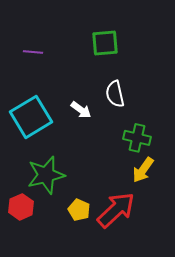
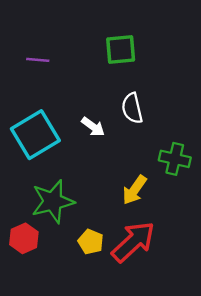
green cross: (137, 138) -> (175, 159), moved
yellow arrow: (143, 170) -> (134, 190), moved

